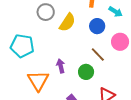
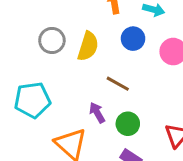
brown line: (98, 55) -> (118, 84), moved
green circle: (86, 72) -> (128, 124), moved

